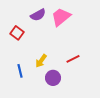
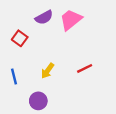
blue line: (20, 71) -> (14, 77), moved
purple circle: (53, 78) -> (38, 101), moved

